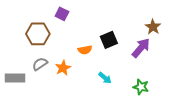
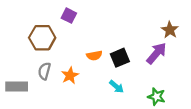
black square: (109, 40) -> (120, 58), moved
gray semicircle: (40, 64) -> (44, 71), turned -42

